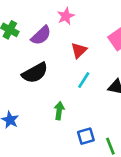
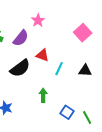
red triangle: (79, 50) -> (42, 55), moved, turned -48
blue square: (86, 136) -> (67, 112), turned -32

